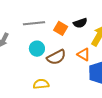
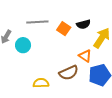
cyan circle: (37, 49) -> (23, 45), moved
brown semicircle: (56, 57) -> (69, 73), moved

